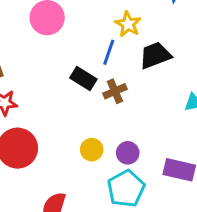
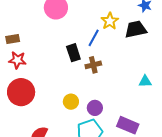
black trapezoid: (155, 55) -> (136, 29), moved
black rectangle: (83, 78) -> (73, 53), turned 30

